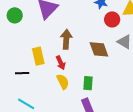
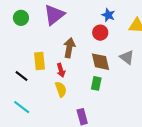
red circle: (112, 19) -> (100, 33), moved
black line: (22, 73) -> (22, 76), turned 32
green rectangle: (88, 83) -> (96, 83), moved

